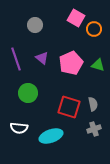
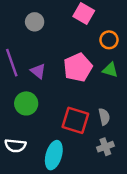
orange circle: (94, 29) -> (109, 40), moved
purple triangle: (42, 58) -> (38, 71), moved
cyan ellipse: (51, 136) -> (54, 155), turned -55

